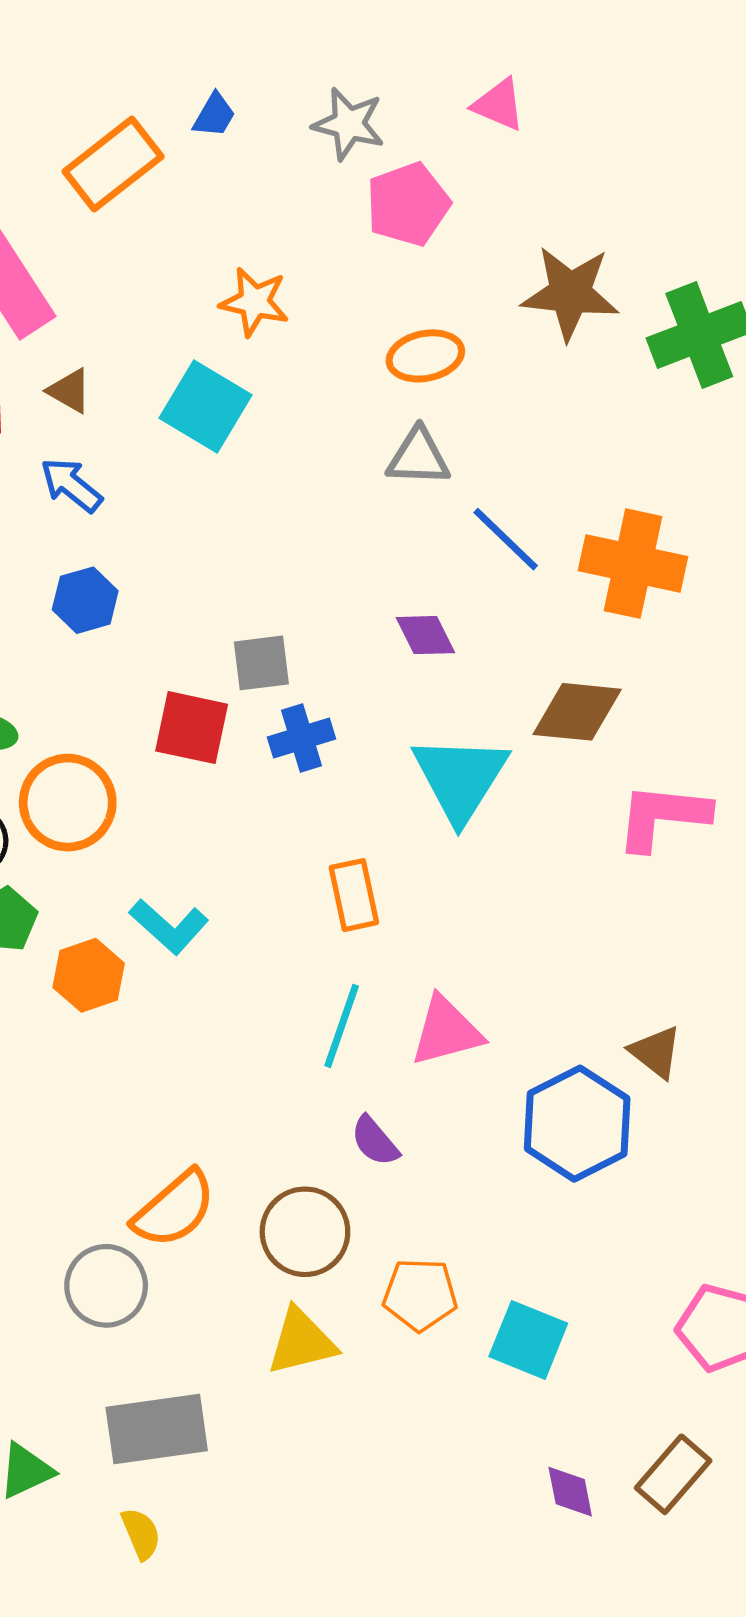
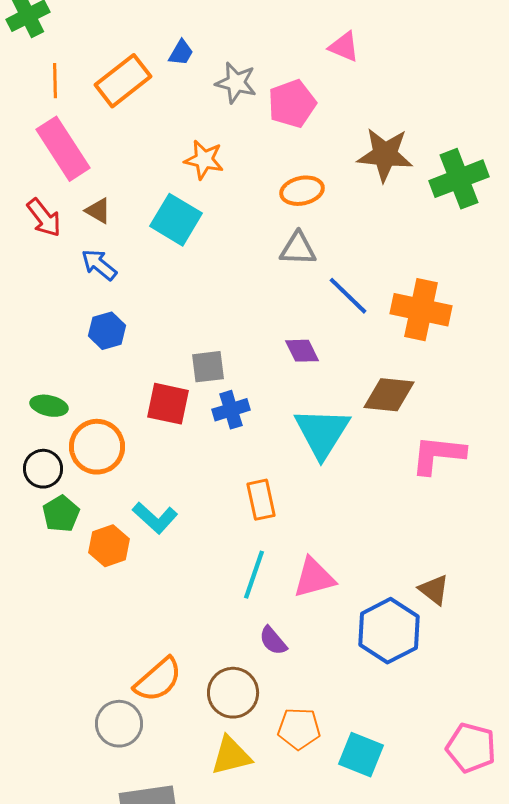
gray star: (349, 124) -> (236, 83), moved

